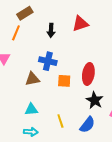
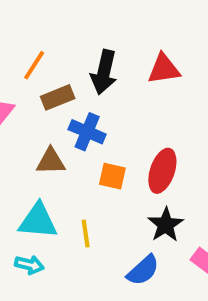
brown rectangle: (25, 13) -> (58, 97), moved
black arrow: (51, 30) -> (104, 72), size x1.5
cyan triangle: (31, 109) -> (38, 221), size x1.5
yellow line: (60, 121) -> (86, 234), moved

